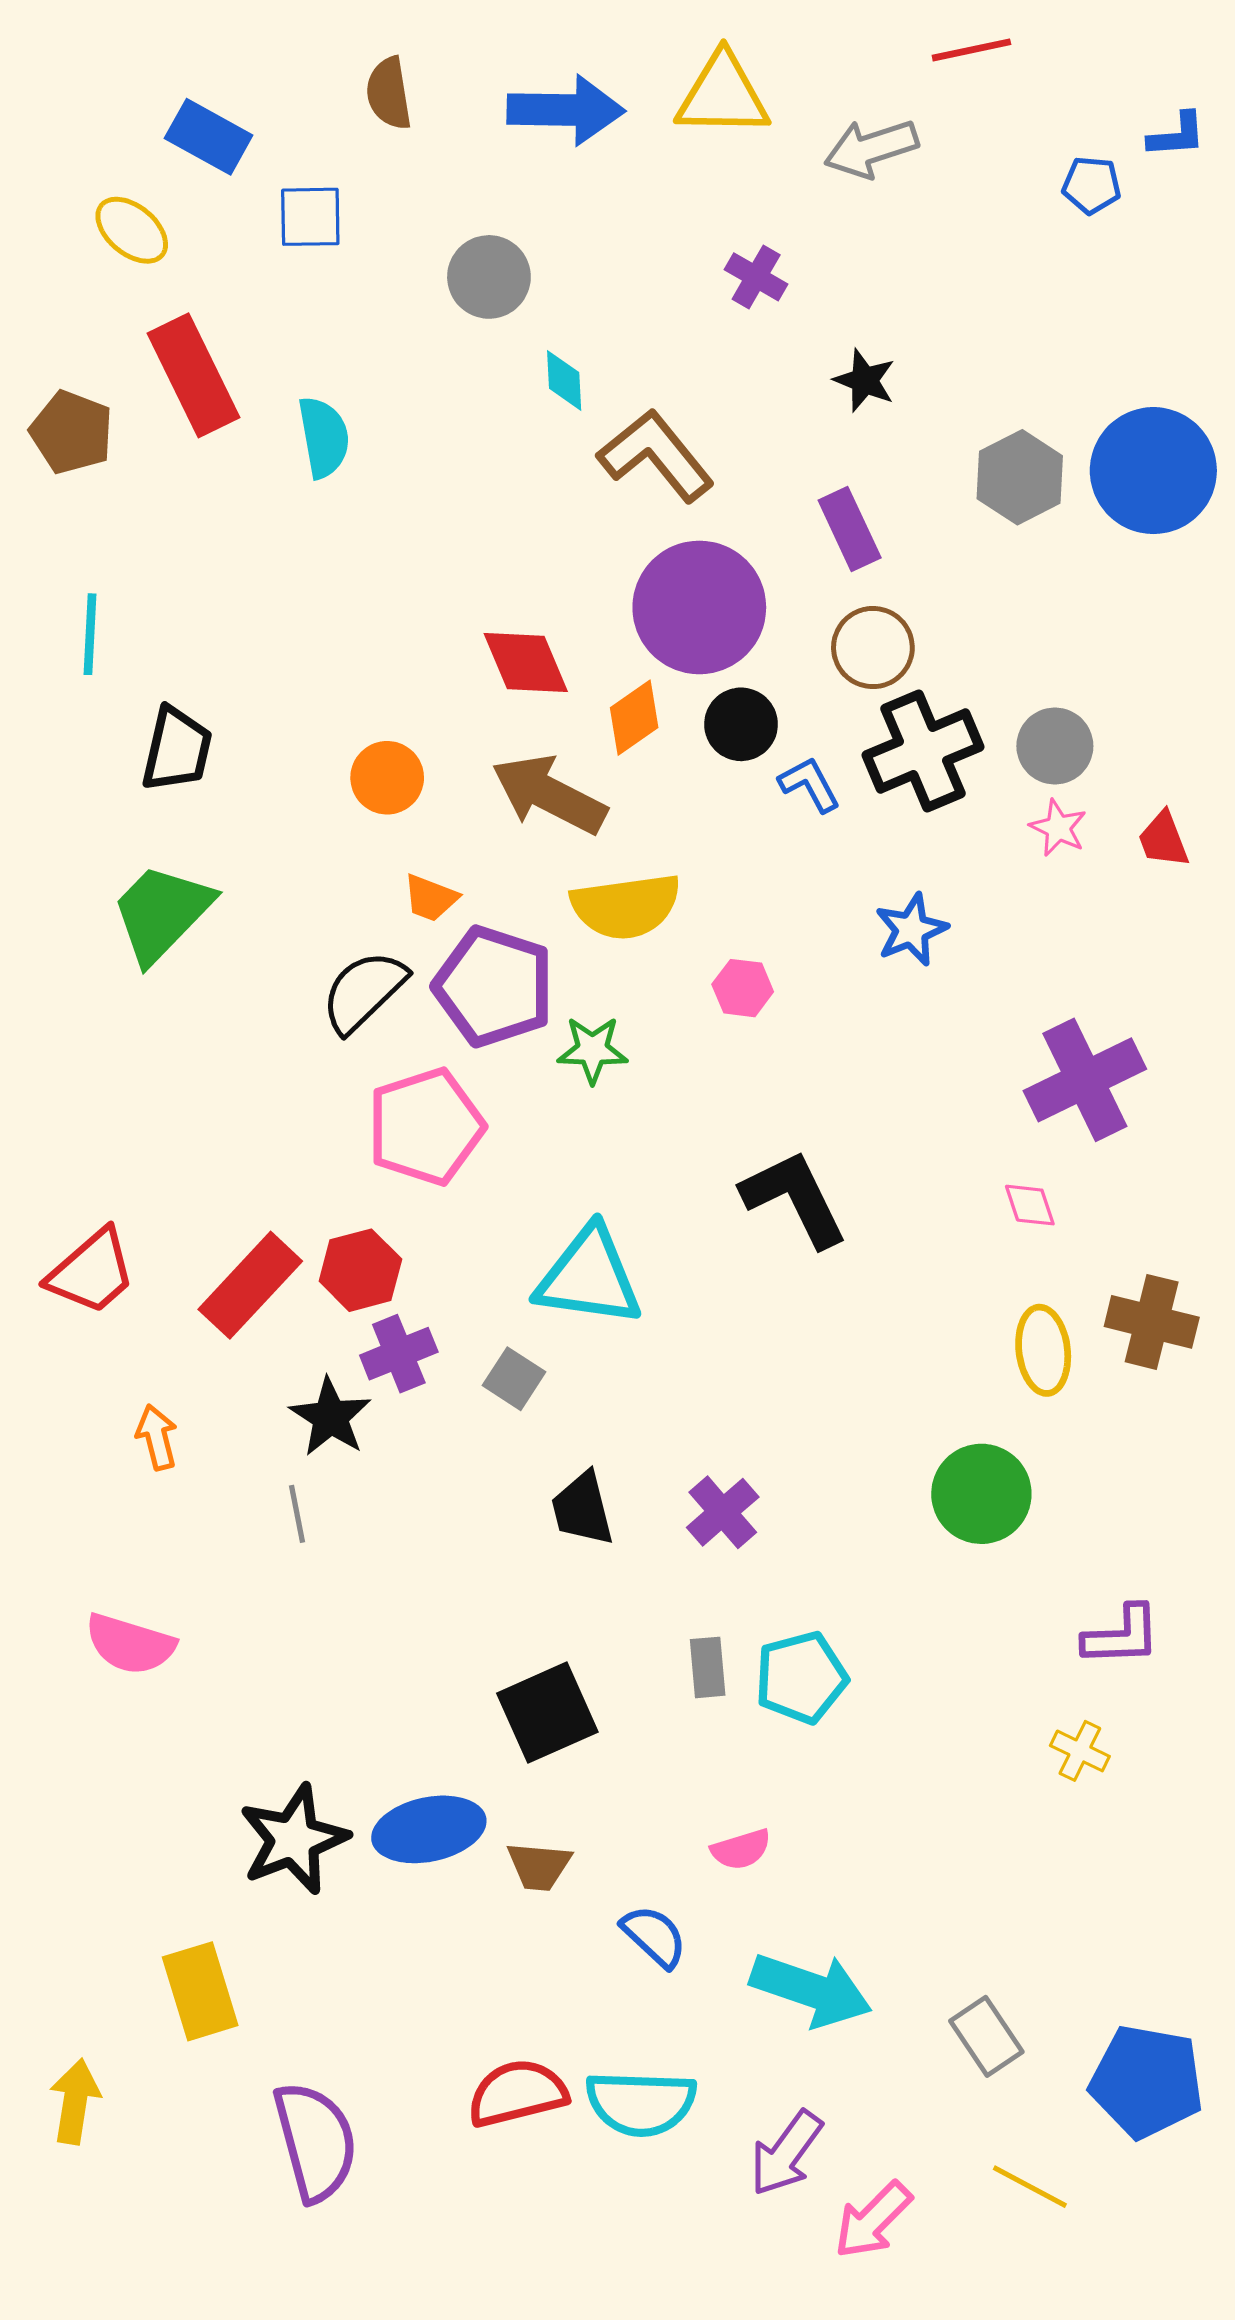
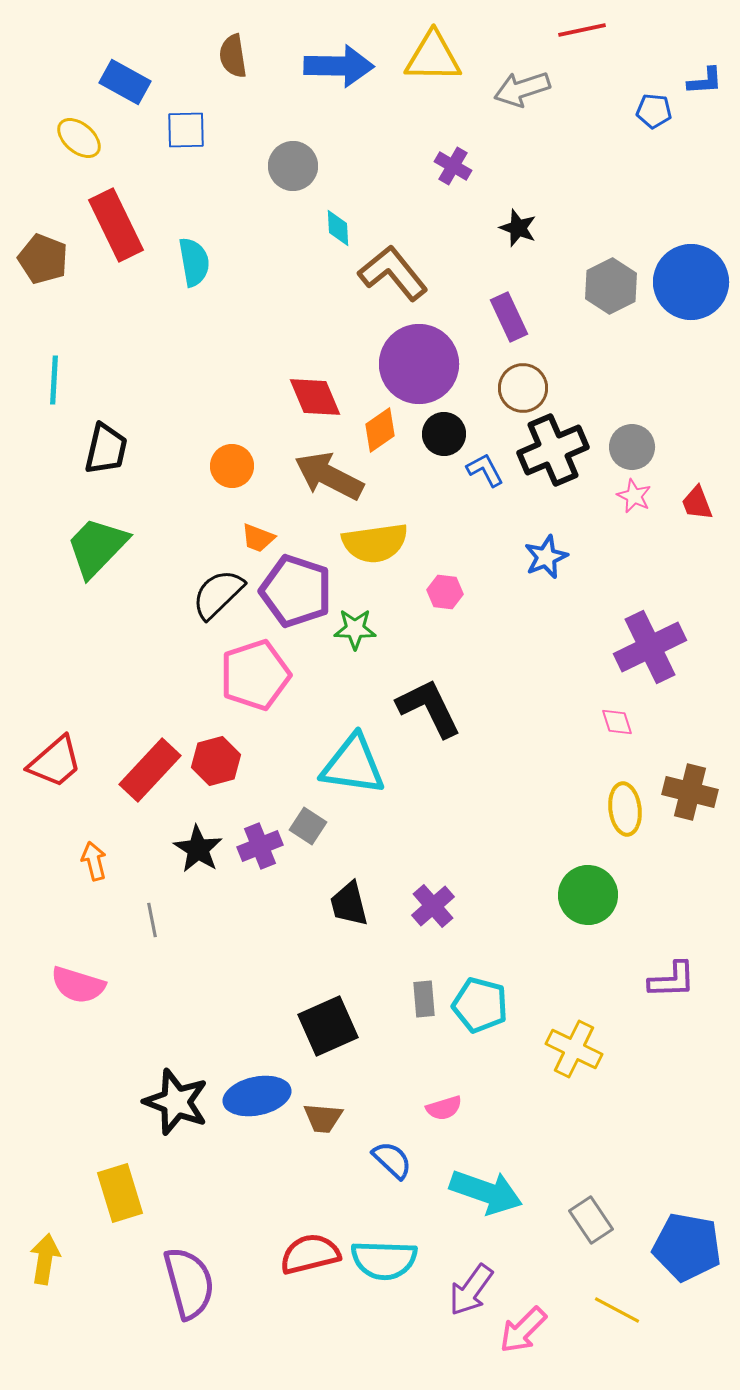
black L-shape: (794, 1198) -> (429, 708), moved
purple cross: (399, 1354) -> (260, 846), moved
gray line: (297, 1514) -> (152, 920), moved
cyan pentagon: (801, 1677) -> (480, 1005), turned 30
yellow cross: (1080, 1751) -> (574, 1049), moved, size x1.6
black star: (294, 1839) -> (176, 1102), turned -30

